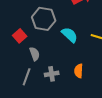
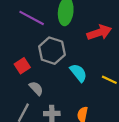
gray semicircle: (35, 54) -> (36, 88), turned -32

